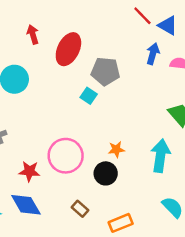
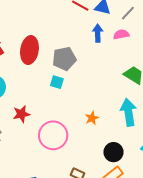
red star: (29, 171) -> (21, 114), moved
black circle: (106, 173) -> (113, 152), moved

